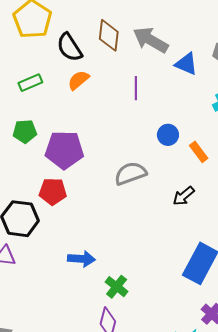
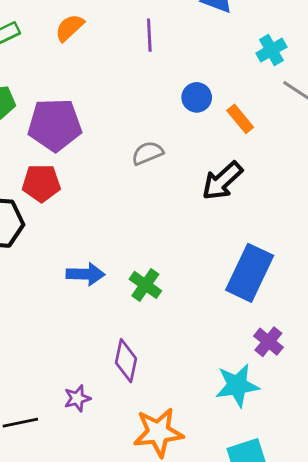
gray semicircle: (130, 173) -> (147, 153), size x0.7
black arrow: (184, 196) -> (222, 181), size x1.4
green cross: (117, 287) -> (145, 285), moved

